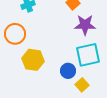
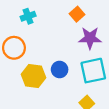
blue circle: (68, 71) -> (60, 69), moved

